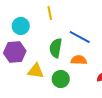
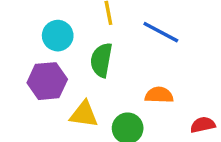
blue line: (80, 37) -> (161, 32), moved
green semicircle: (56, 48) -> (101, 60), moved

